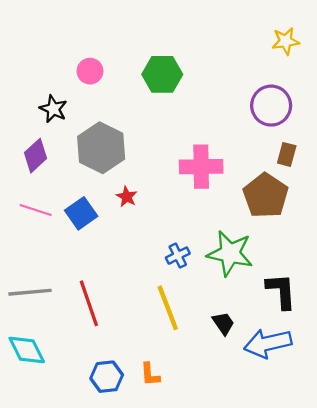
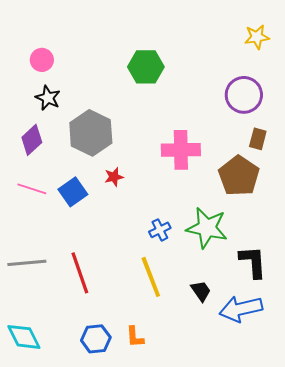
pink circle: (90, 71) -> (42, 60), moved
red star: (127, 197) -> (114, 177), turned 30
cyan diamond: (27, 350) -> (24, 337), moved

